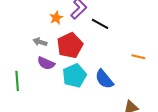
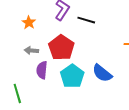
orange star: (56, 18) -> (29, 23), moved
purple semicircle: (46, 63) -> (42, 70), turned 84

